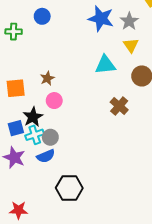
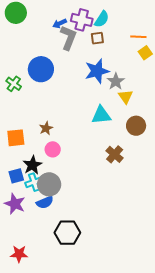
blue circle: (42, 16) -> (41, 69), size x1.6
blue star: (101, 19) -> (97, 71), turned -30
gray star: (129, 21) -> (116, 81), moved
green cross: (14, 32) -> (14, 84), turned 35
gray circle: (50, 137) -> (49, 184), size x1.5

